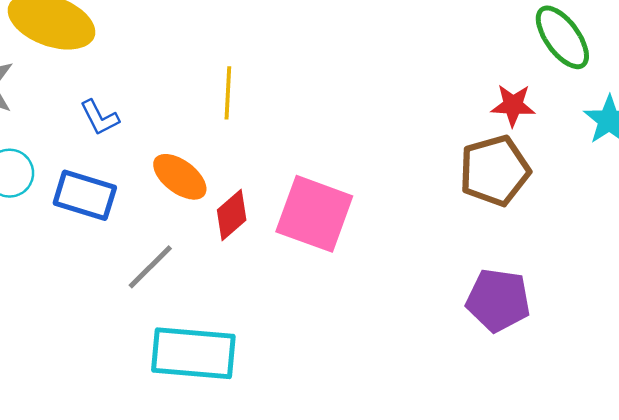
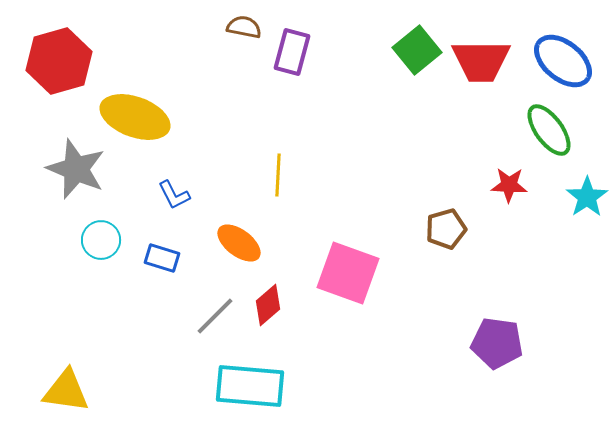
brown pentagon: (495, 171) -> (446, 229), moved, size x0.7
blue rectangle: (85, 195) -> (162, 258), size x0.7
red diamond: (232, 215) -> (268, 305), moved

